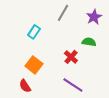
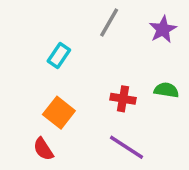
green semicircle: (89, 42) -> (166, 90), moved
red cross: (71, 57) -> (123, 99), turned -32

